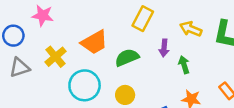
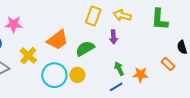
yellow arrow: (191, 29) -> (122, 15), moved
green arrow: (184, 65) -> (119, 69), moved
yellow circle: (125, 95) -> (77, 75), moved

